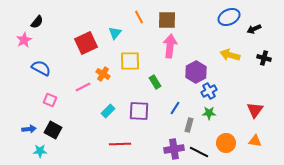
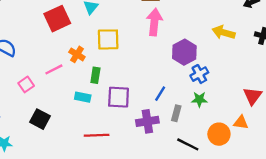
green rectangle: (155, 82) -> (95, 75), moved, turned 40
pink square: (50, 100) -> (26, 84), moved, turned 32
cyan rectangle: (108, 111) -> (83, 97), turned 56
black square: (53, 130) -> (40, 119), moved
orange triangle: (255, 141) -> (241, 123), moved
purple cross: (174, 149) -> (147, 121), moved

